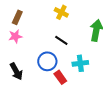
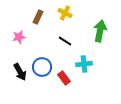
brown rectangle: (17, 17) -> (38, 17), moved
blue circle: (47, 61) -> (42, 67), moved

